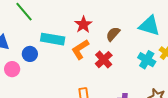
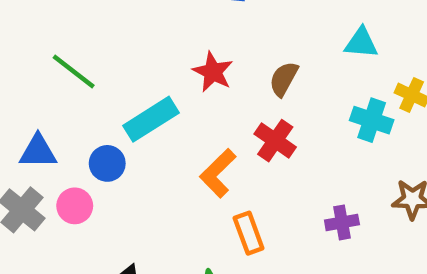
cyan triangle: (149, 26) -> (361, 43), size x0.7
cyan rectangle: (53, 39) -> (151, 119), turned -30
orange L-shape: (80, 49) -> (218, 173), moved

